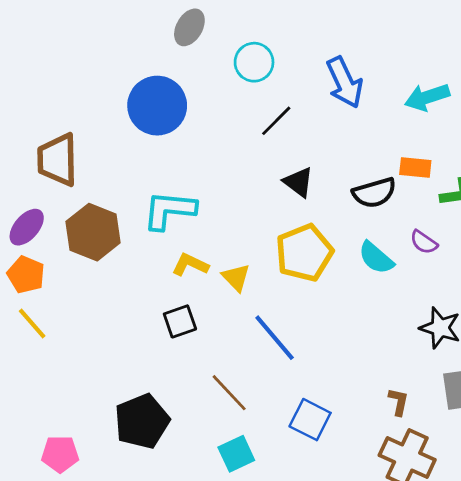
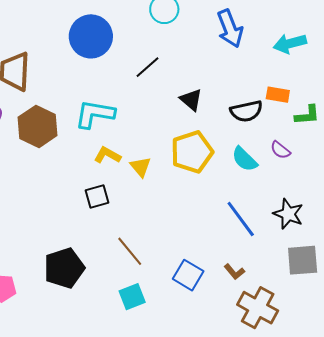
black line: (276, 121) -> (148, 67), moved
blue line: (275, 338) -> (241, 219), moved
brown L-shape: (398, 402) -> (234, 272), moved, turned 125

